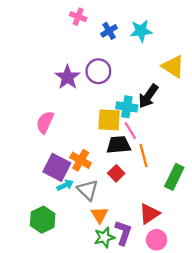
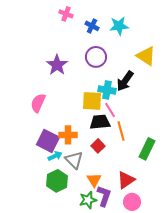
blue cross: (109, 31) -> (92, 26), turned -32
purple circle: (98, 71) -> (96, 57), moved
orange cross: (81, 160) -> (68, 135), turned -30
orange triangle: (100, 215) -> (94, 180), moved
green hexagon: (43, 220) -> (57, 181), moved

